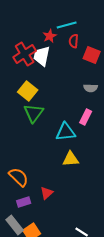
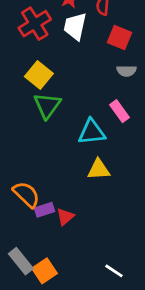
red square: (92, 55) -> (119, 38), moved
white trapezoid: (42, 56) -> (75, 26), moved
pink rectangle: (86, 117) -> (119, 111), turned -63
purple rectangle: (24, 202) -> (44, 210), moved

